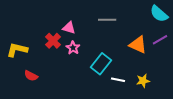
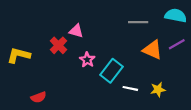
cyan semicircle: (159, 14) -> (176, 15), turned 150
gray line: (107, 20) -> (138, 22), moved
pink star: (73, 48) -> (87, 60), moved
red semicircle: (31, 76) -> (39, 97), moved, turned -48

